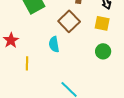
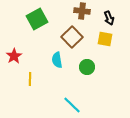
green circle: (103, 51) -> (87, 67), moved

